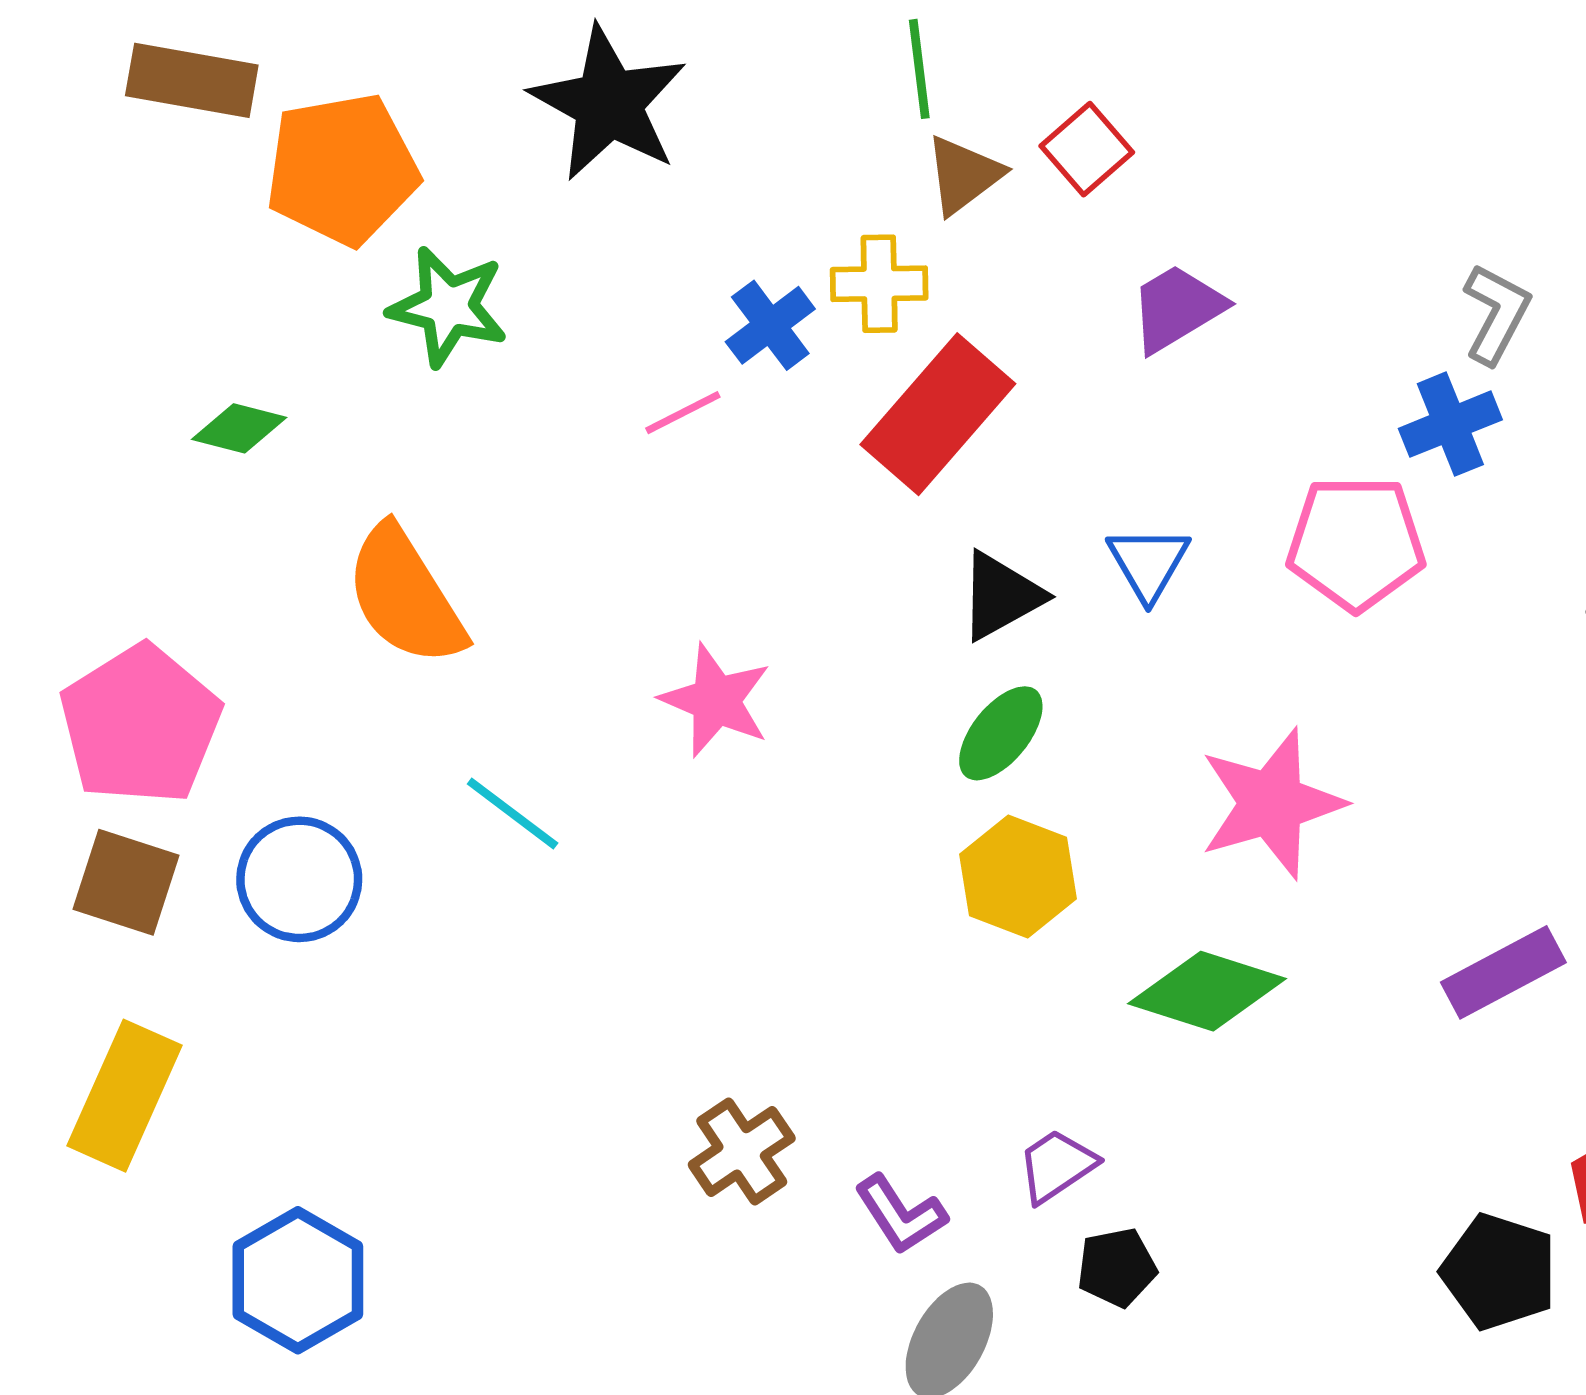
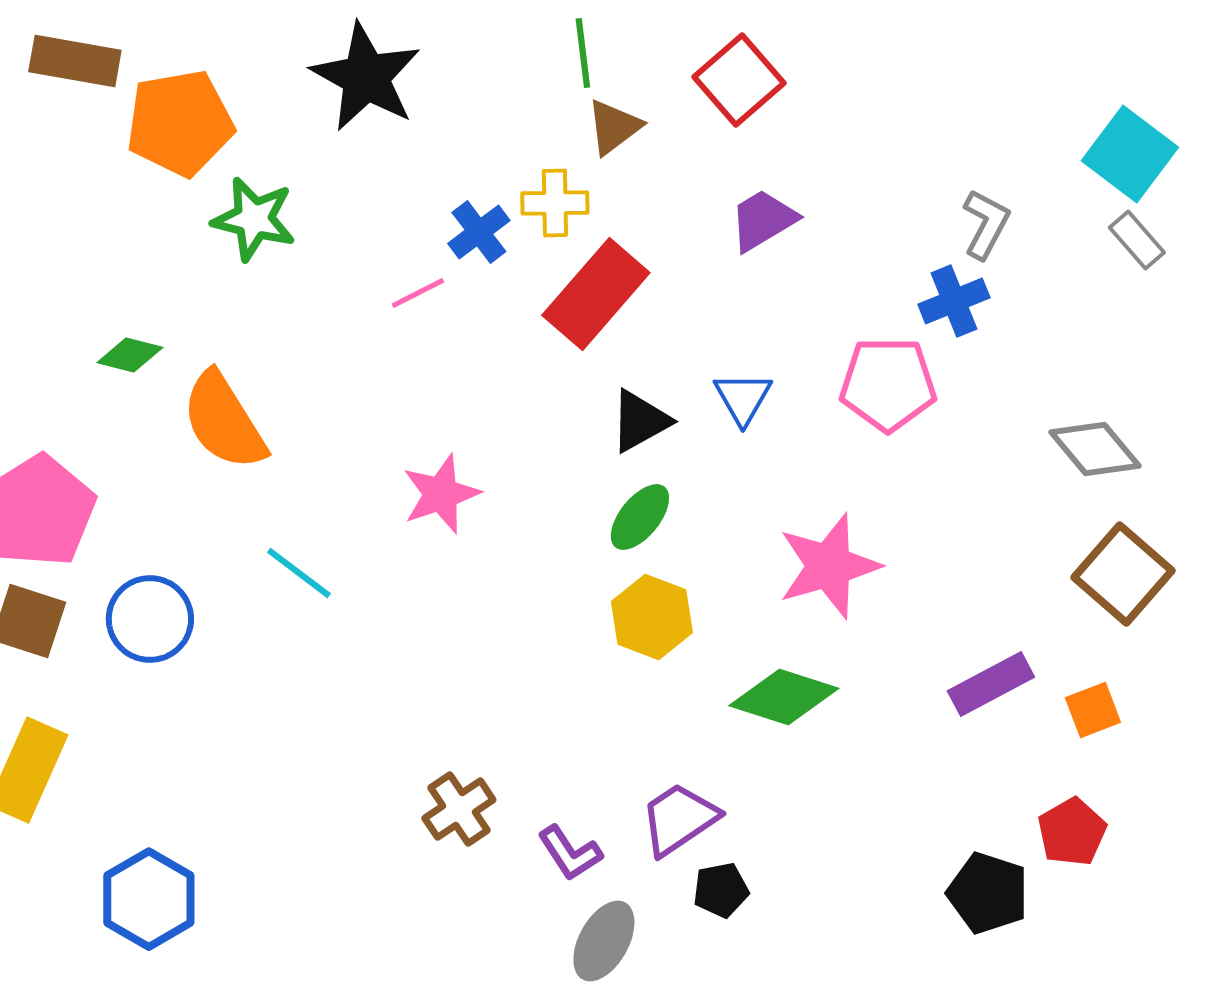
red square: (1087, 149) -> (739, 80), moved, size x1.4
green diamond: (239, 428) -> (130, 355), moved
pink star: (716, 700) -> (441, 494), turned 30
purple trapezoid: (1057, 1166) -> (679, 819), size x1.4

